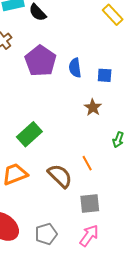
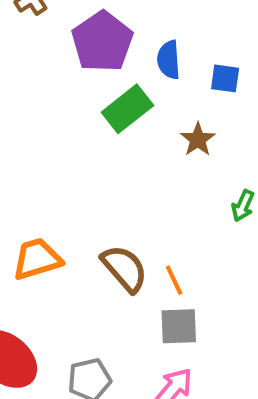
green rectangle: (29, 134) -> (127, 109), moved
orange line: (87, 163) -> (174, 280), moved

